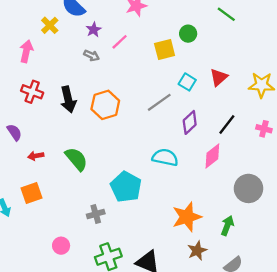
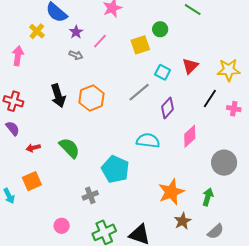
red cross: (32, 92) -> (13, 101), moved
black line: (227, 124) -> (210, 98), moved

